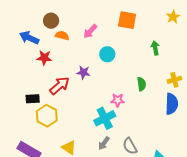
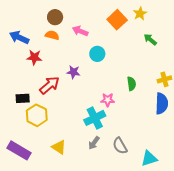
yellow star: (173, 17) -> (140, 14), moved
orange square: (127, 20) -> (117, 20), turned 36
brown circle: (51, 21) -> (55, 17), moved
pink arrow: (90, 31) -> (80, 31), turned 70
green arrow: (155, 48) -> (150, 40), moved, turned -40

